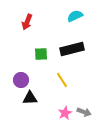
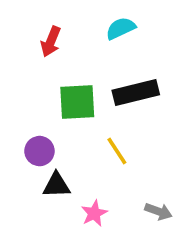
cyan semicircle: (75, 16) -> (121, 28), moved
green square: (41, 54) -> (77, 102), size x1.5
pink star: (65, 113) -> (94, 213), moved

